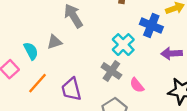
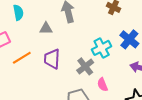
cyan semicircle: (31, 51) -> (18, 13), moved
purple trapezoid: (71, 89) -> (52, 59), moved

